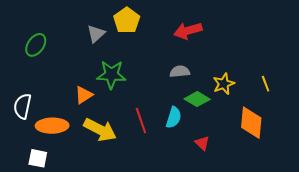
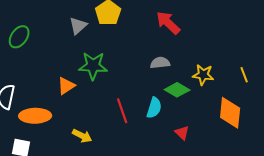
red arrow: (188, 31) -> (168, 23), turned 60
yellow star: (224, 84) -> (203, 75), turned 30
yellow arrow: (100, 130) -> (82, 136), moved, size x0.6

